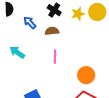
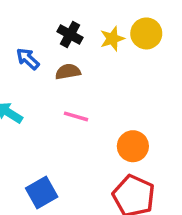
pink line: (55, 57) -> (76, 116), turned -72

